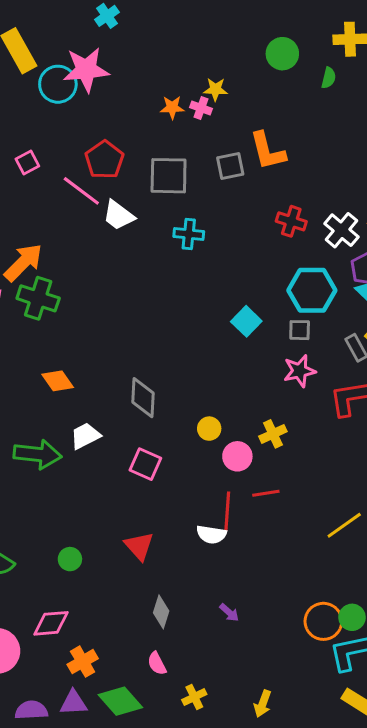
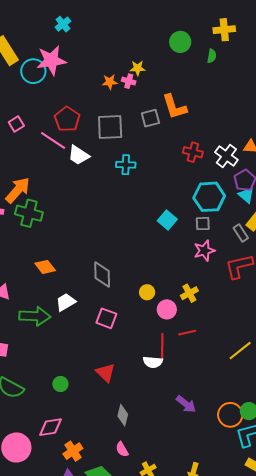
purple arrow: (229, 613) -> (186, 404), moved, size x1.5

